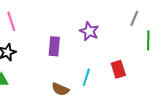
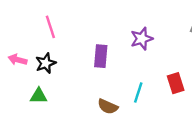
purple star: (89, 31) -> (142, 39), turned 30

